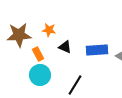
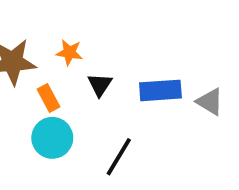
black triangle: (65, 47) -> (100, 85), turned 40

